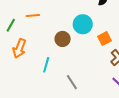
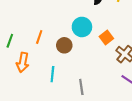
orange line: (33, 16) -> (39, 37), moved, turned -56
gray line: (72, 82) -> (81, 87), turned 35

